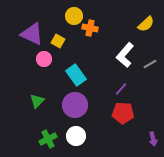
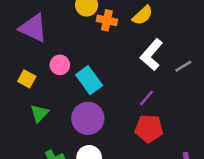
yellow semicircle: (146, 24) -> (143, 15), moved
yellow square: (58, 41) -> (27, 79), moved
pink circle: (44, 59) -> (60, 65), moved

